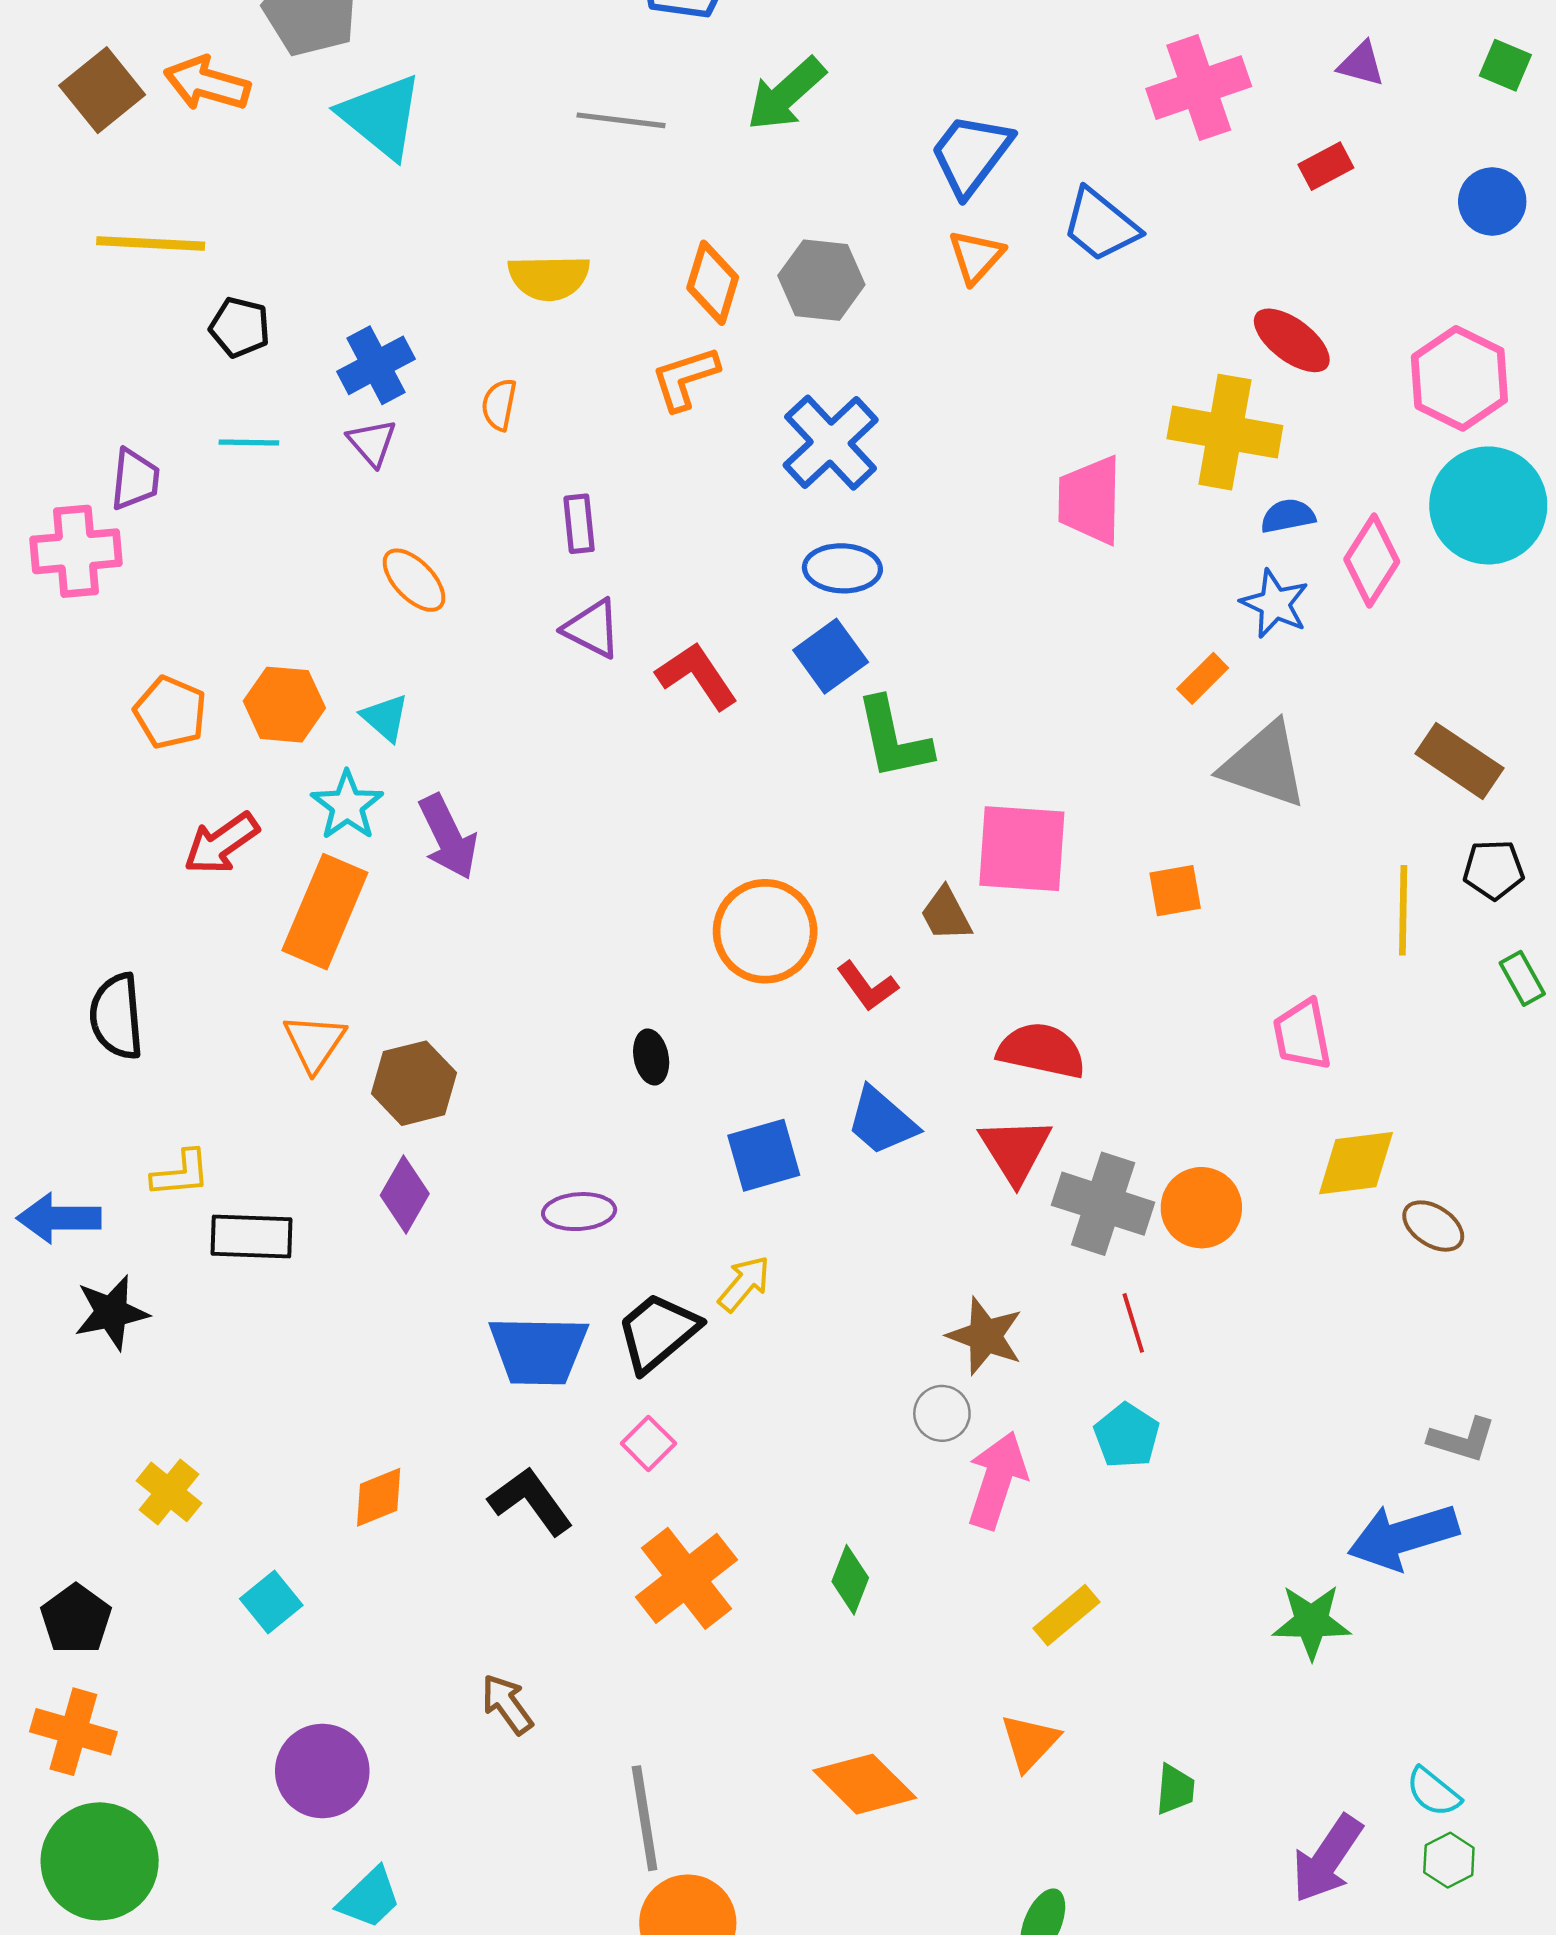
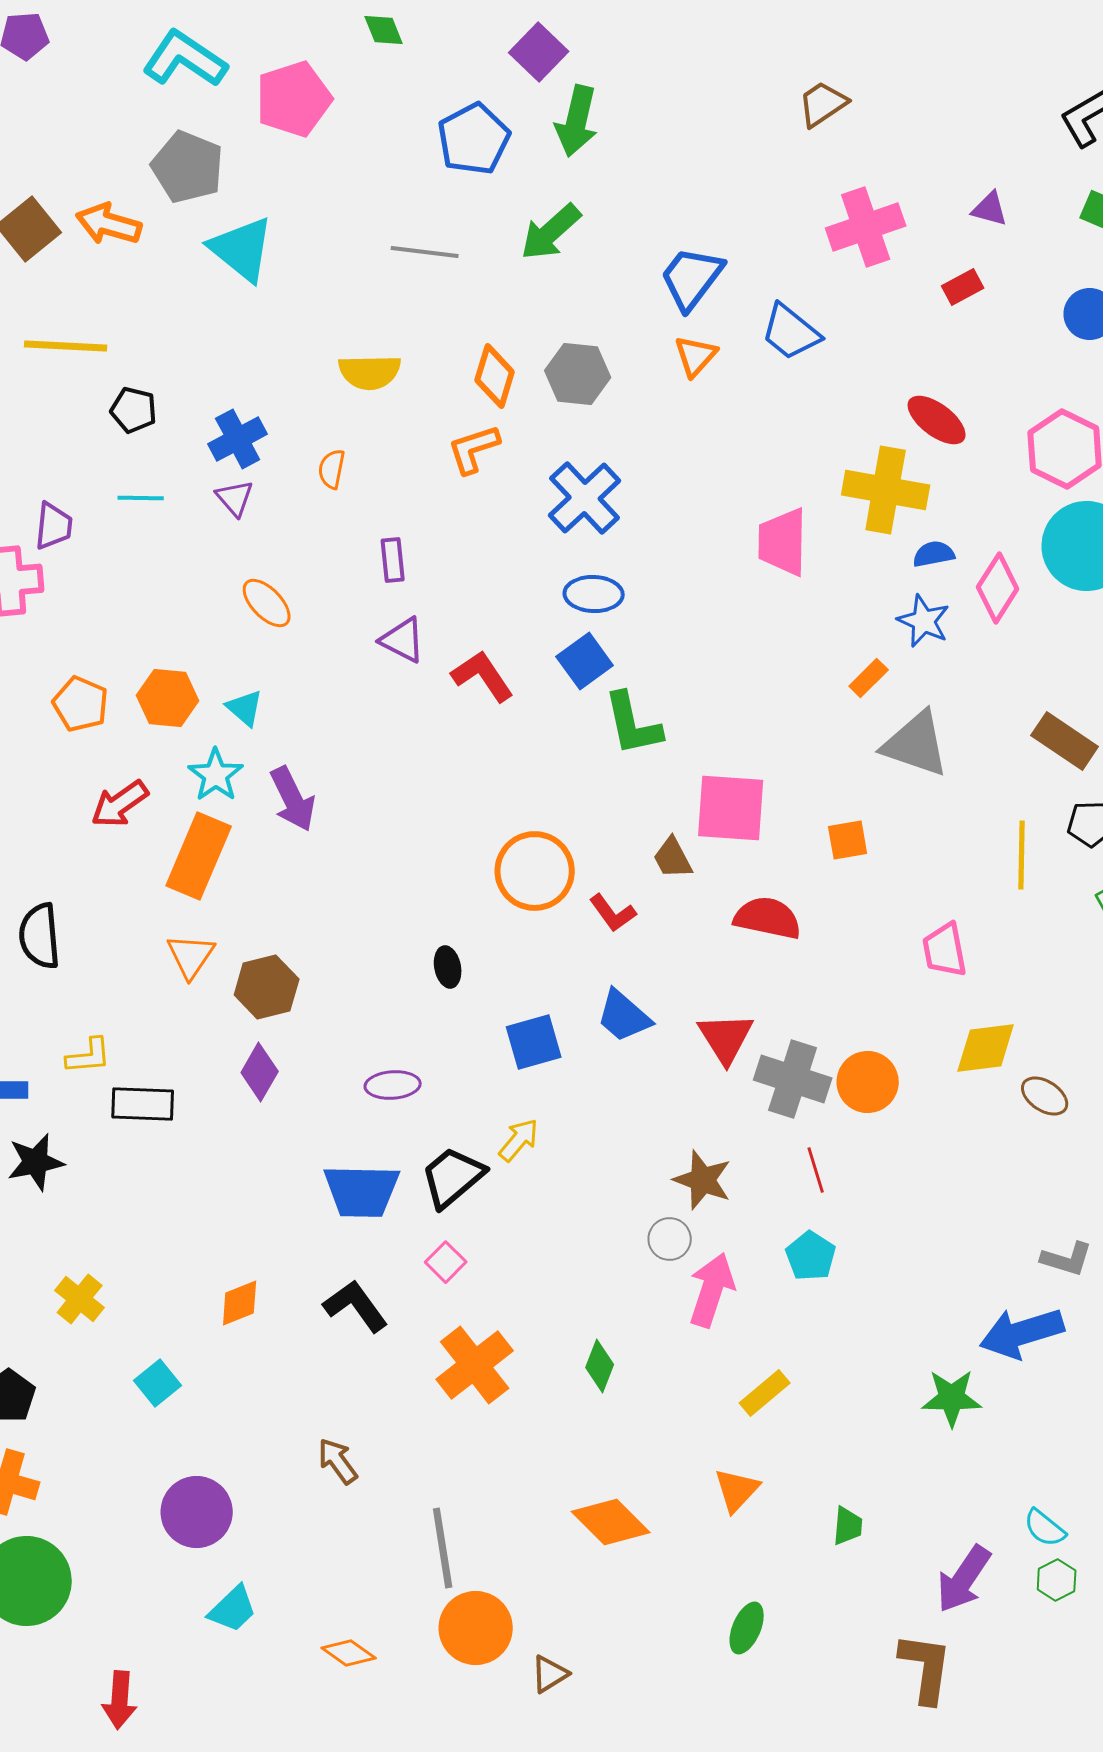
red semicircle: (1042, 1050) -> (768, 918), moved

